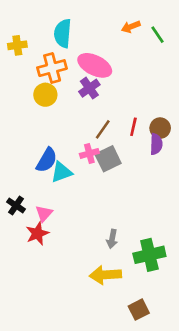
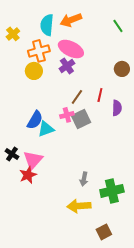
orange arrow: (131, 27) -> (71, 20), moved, size x1.5
yellow cross: (17, 45) -> (13, 34), turned -32
brown circle: (160, 128) -> (122, 69), moved
pink triangle: (44, 213) -> (33, 160), size x1.5

